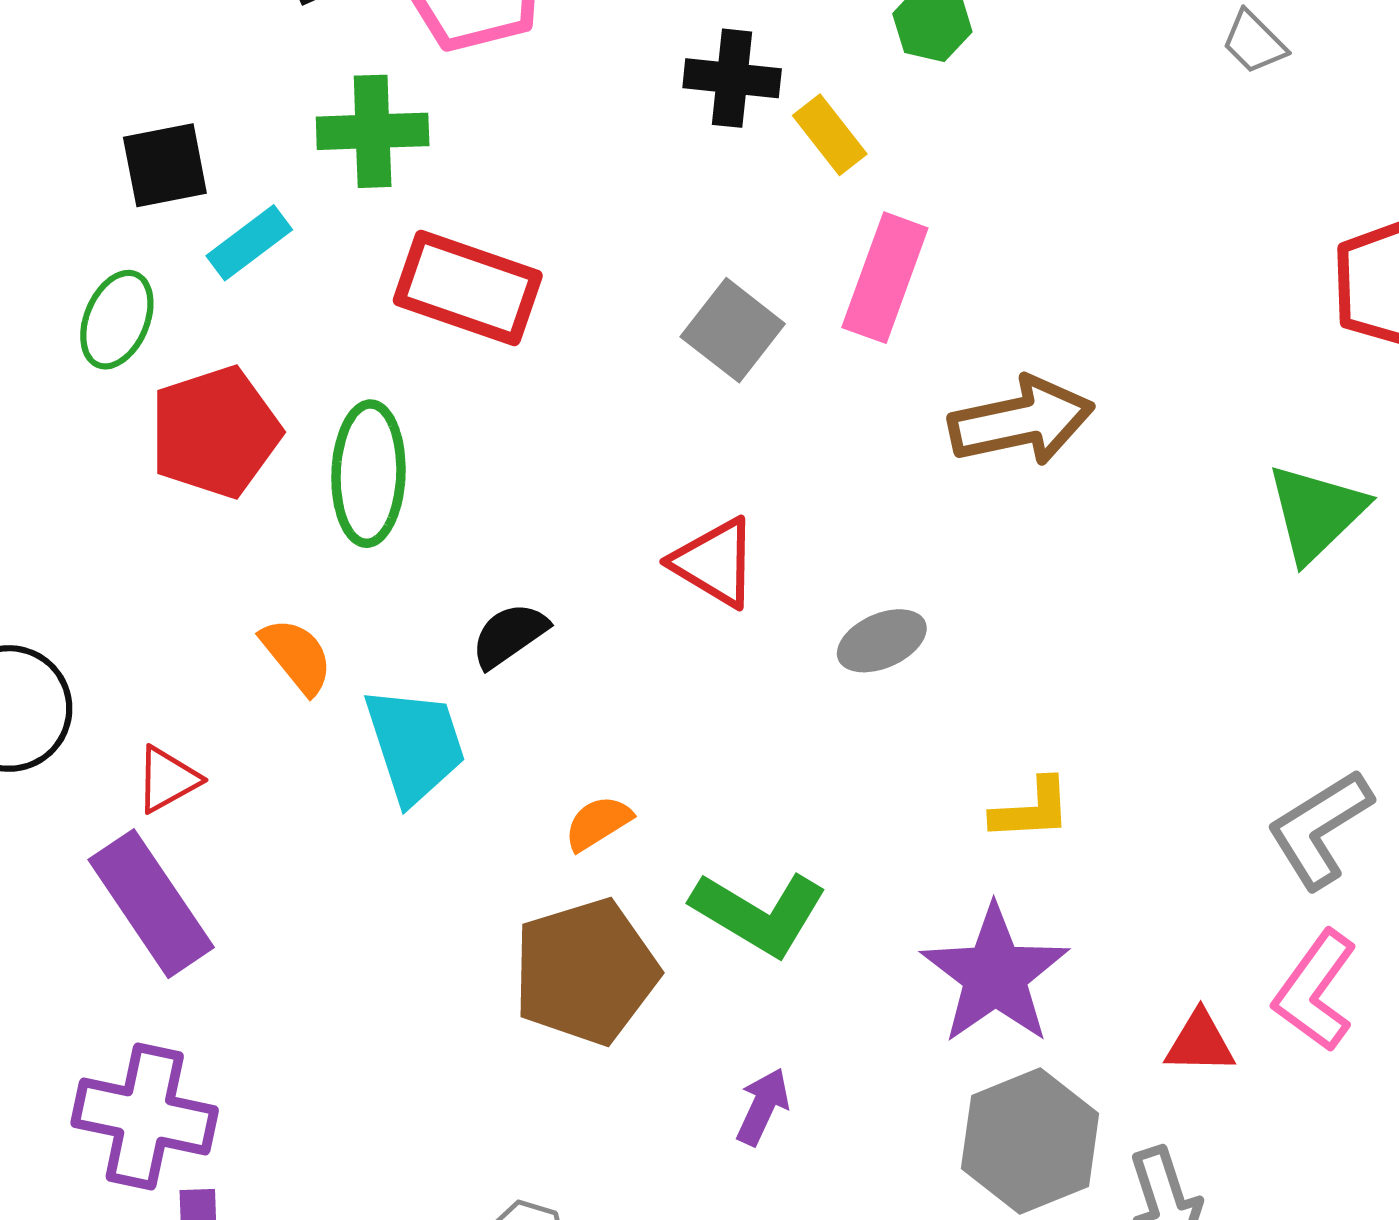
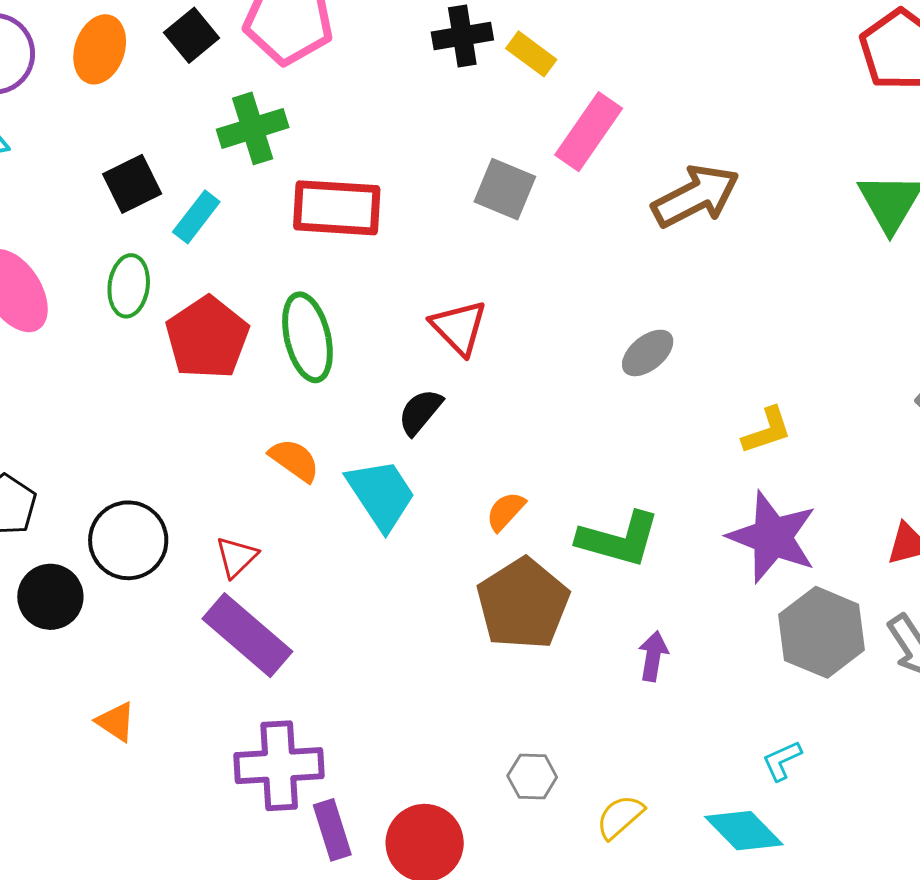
pink rectangle: (885, 278) -> (589, 132), turned 30
red triangle: (715, 563) -> (459, 327), moved, turned 30

